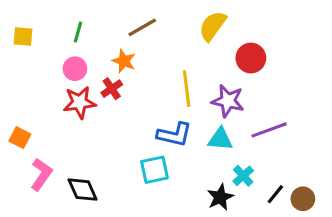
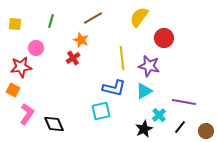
pink circle: (75, 69) -> (36, 48), moved
red star: (80, 102) -> (21, 67), moved
purple line: (269, 130) -> (184, 102), moved, turned 30
cyan triangle: (220, 139) -> (144, 91), turned -36
brown circle: (303, 199) -> (206, 131), moved

